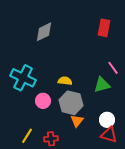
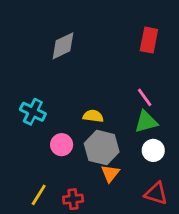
pink line: (113, 68) -> (145, 97), moved
cyan cross: (23, 78) -> (33, 112), size x0.7
white circle: (107, 120) -> (153, 150), moved

